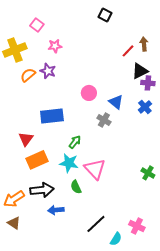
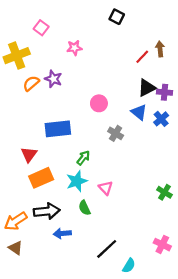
pink star: (55, 46) -> (74, 48), moved
black triangle: (140, 71) -> (147, 88), moved
blue triangle: (116, 102) -> (139, 112), moved
cyan star: (69, 163) -> (77, 181), turned -30
pink triangle: (95, 169) -> (106, 188), size x0.6
pink cross: (137, 226) -> (162, 245), moved

